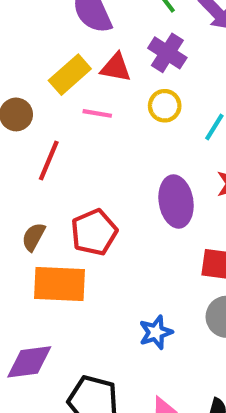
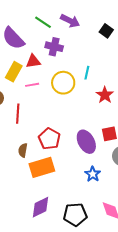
yellow circle: (165, 106) -> (63, 83), moved, size x1.5
purple ellipse: (176, 201) -> (86, 142), moved

